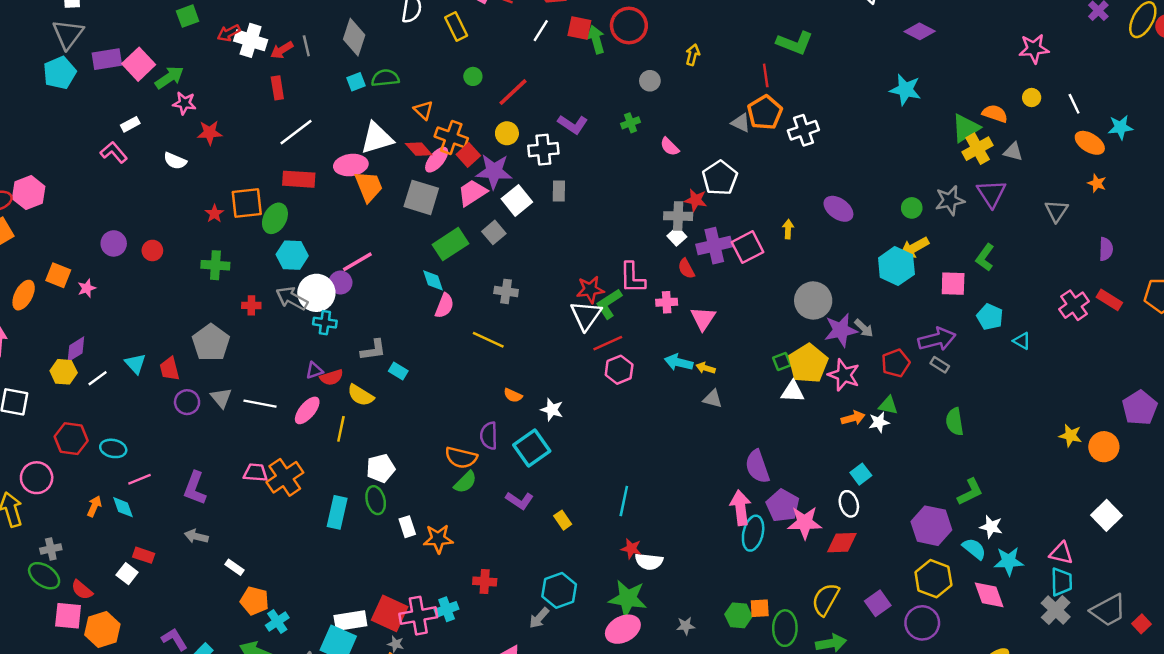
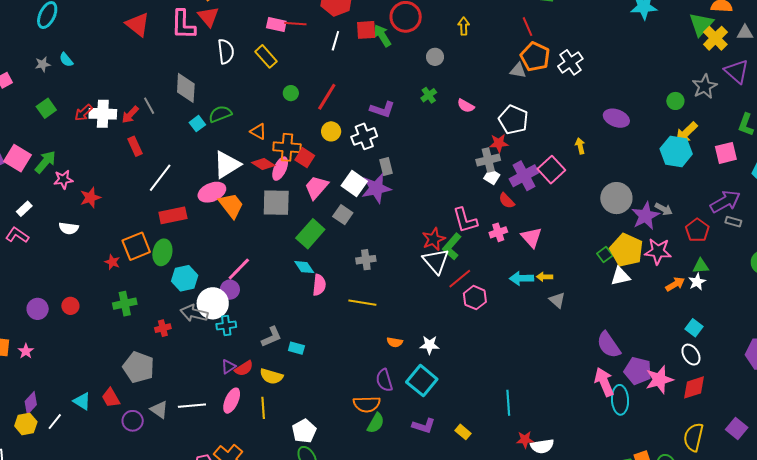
purple star: (494, 171) -> (376, 188), moved
gray triangle: (713, 399) -> (557, 300), turned 42

